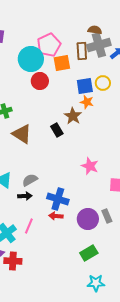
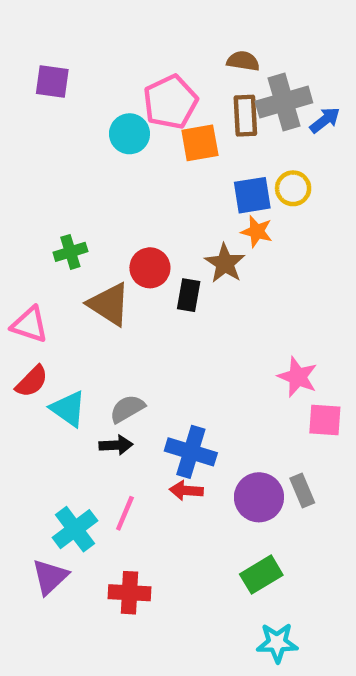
brown semicircle: (95, 30) -> (243, 61), moved
cyan circle: (31, 59) -> (129, 134), size x0.7
red circle: (40, 81) -> (150, 268), moved
black rectangle: (57, 130) -> (189, 295), turned 40
pink star: (90, 166) -> (298, 377), moved
red cross: (13, 261) -> (129, 593), moved

